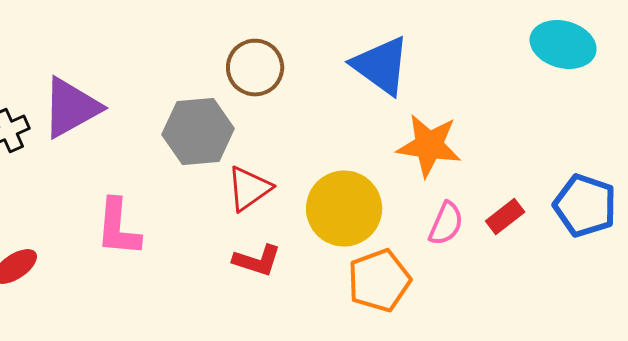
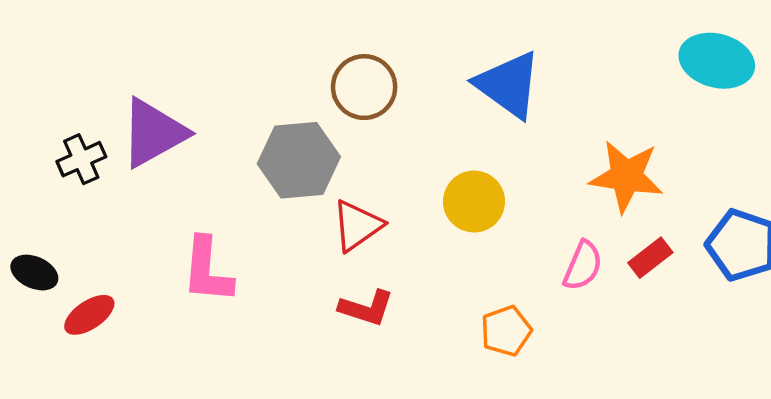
orange star: (429, 146) -> (626, 176), moved
yellow circle: (344, 208) -> (474, 202), moved, size x0.7
orange pentagon: (379, 280) -> (506, 331), size x0.7

